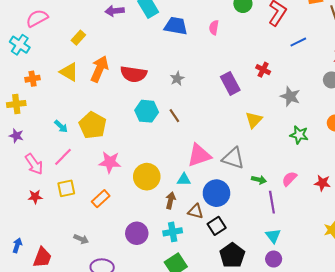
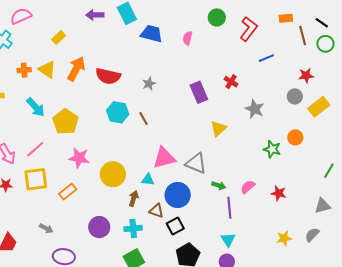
orange cross: (33, 79) -> (24, 70), moved
cyan arrow: (61, 126) -> (36, 107), moved, size x1.5
green star: (299, 135) -> (272, 149), moved
yellow square: (66, 188) -> (36, 179), size x1.4

